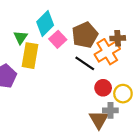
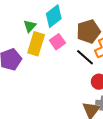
pink square: (58, 39) -> (57, 42), moved

